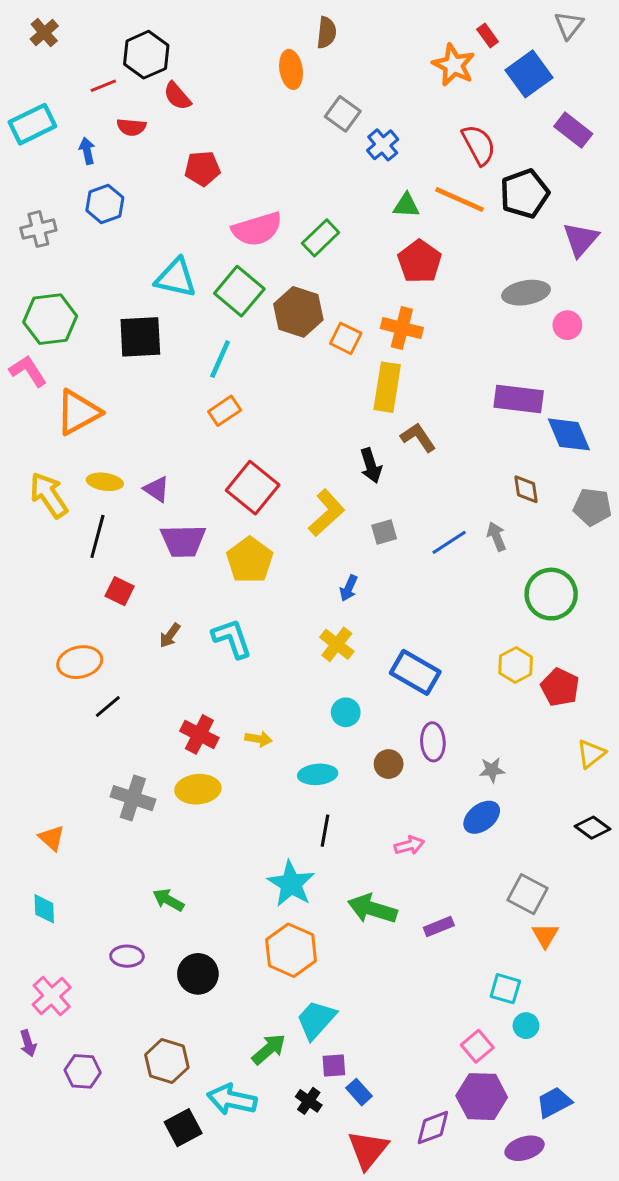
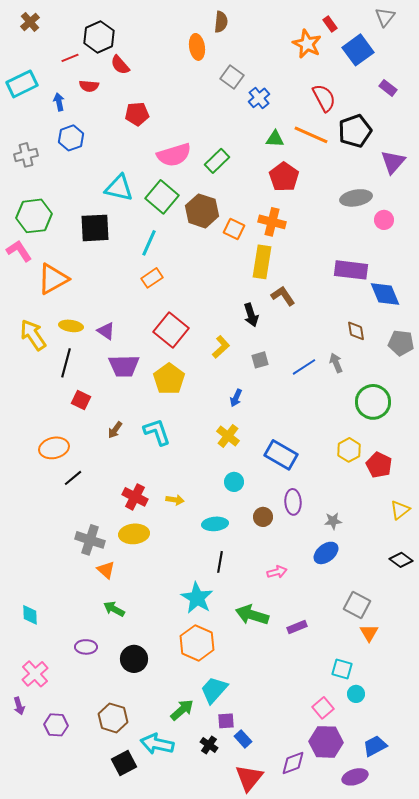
purple rectangle: (573, 130) -> (388, 88), size x0.7
yellow L-shape: (326, 513) -> (221, 347), size x0.7
orange triangle: (52, 838) -> (106, 570), moved

